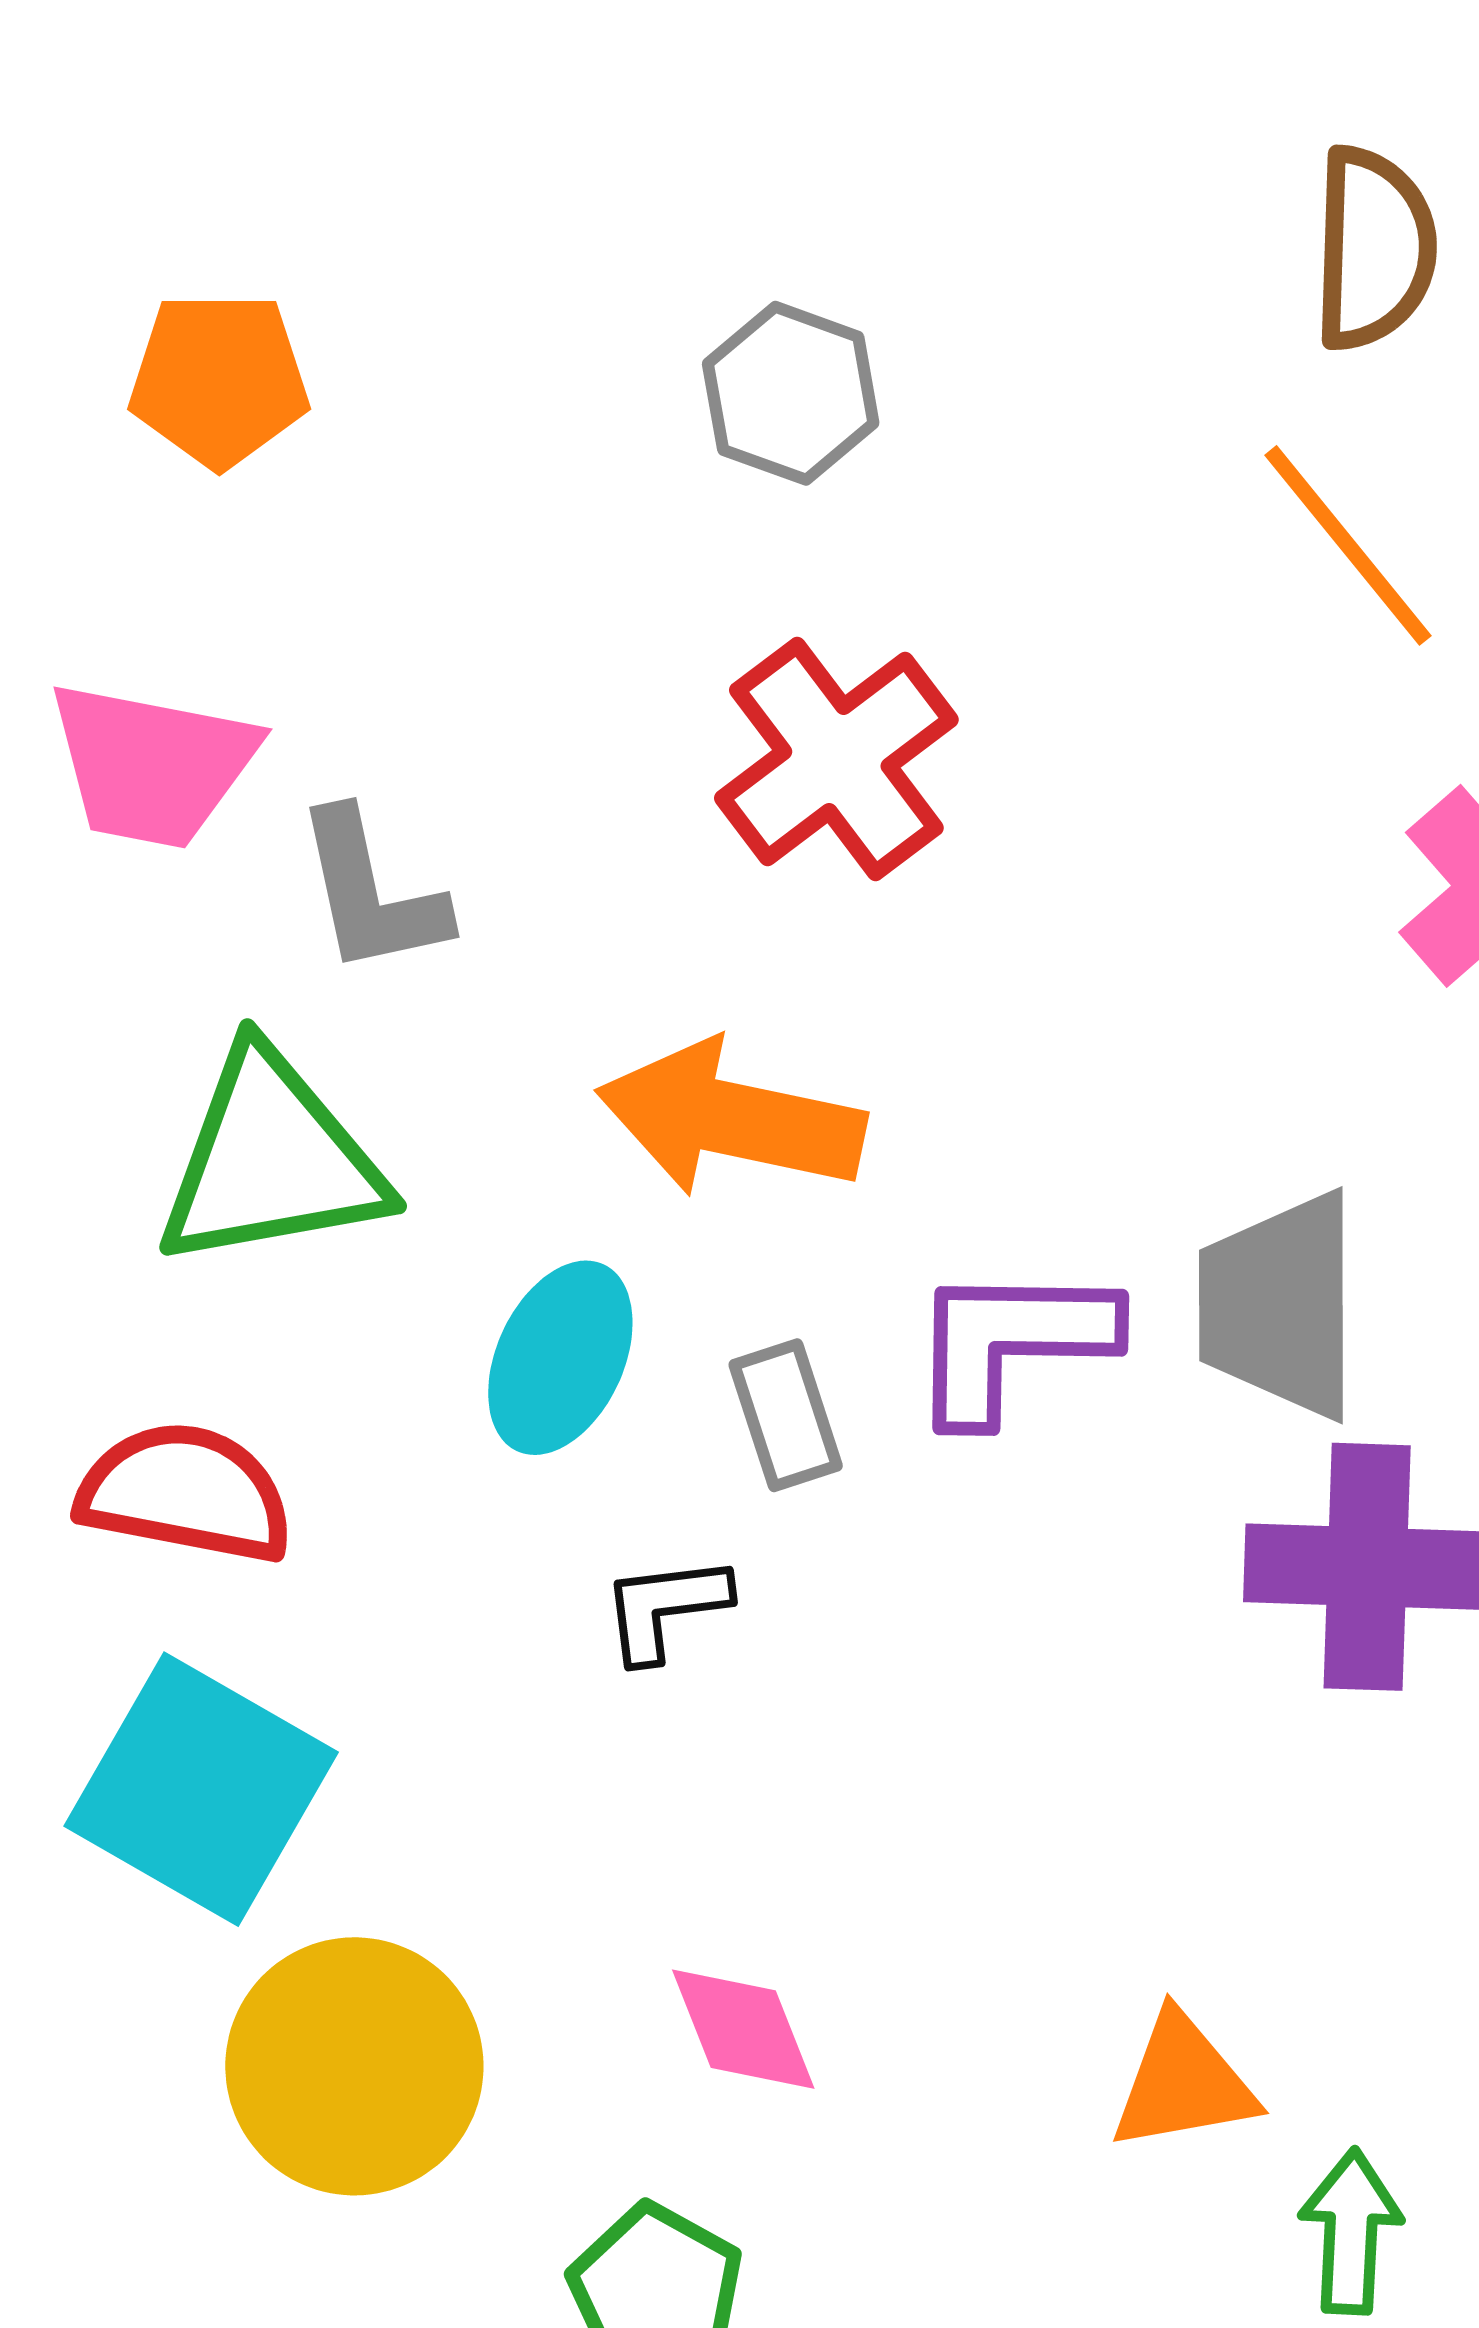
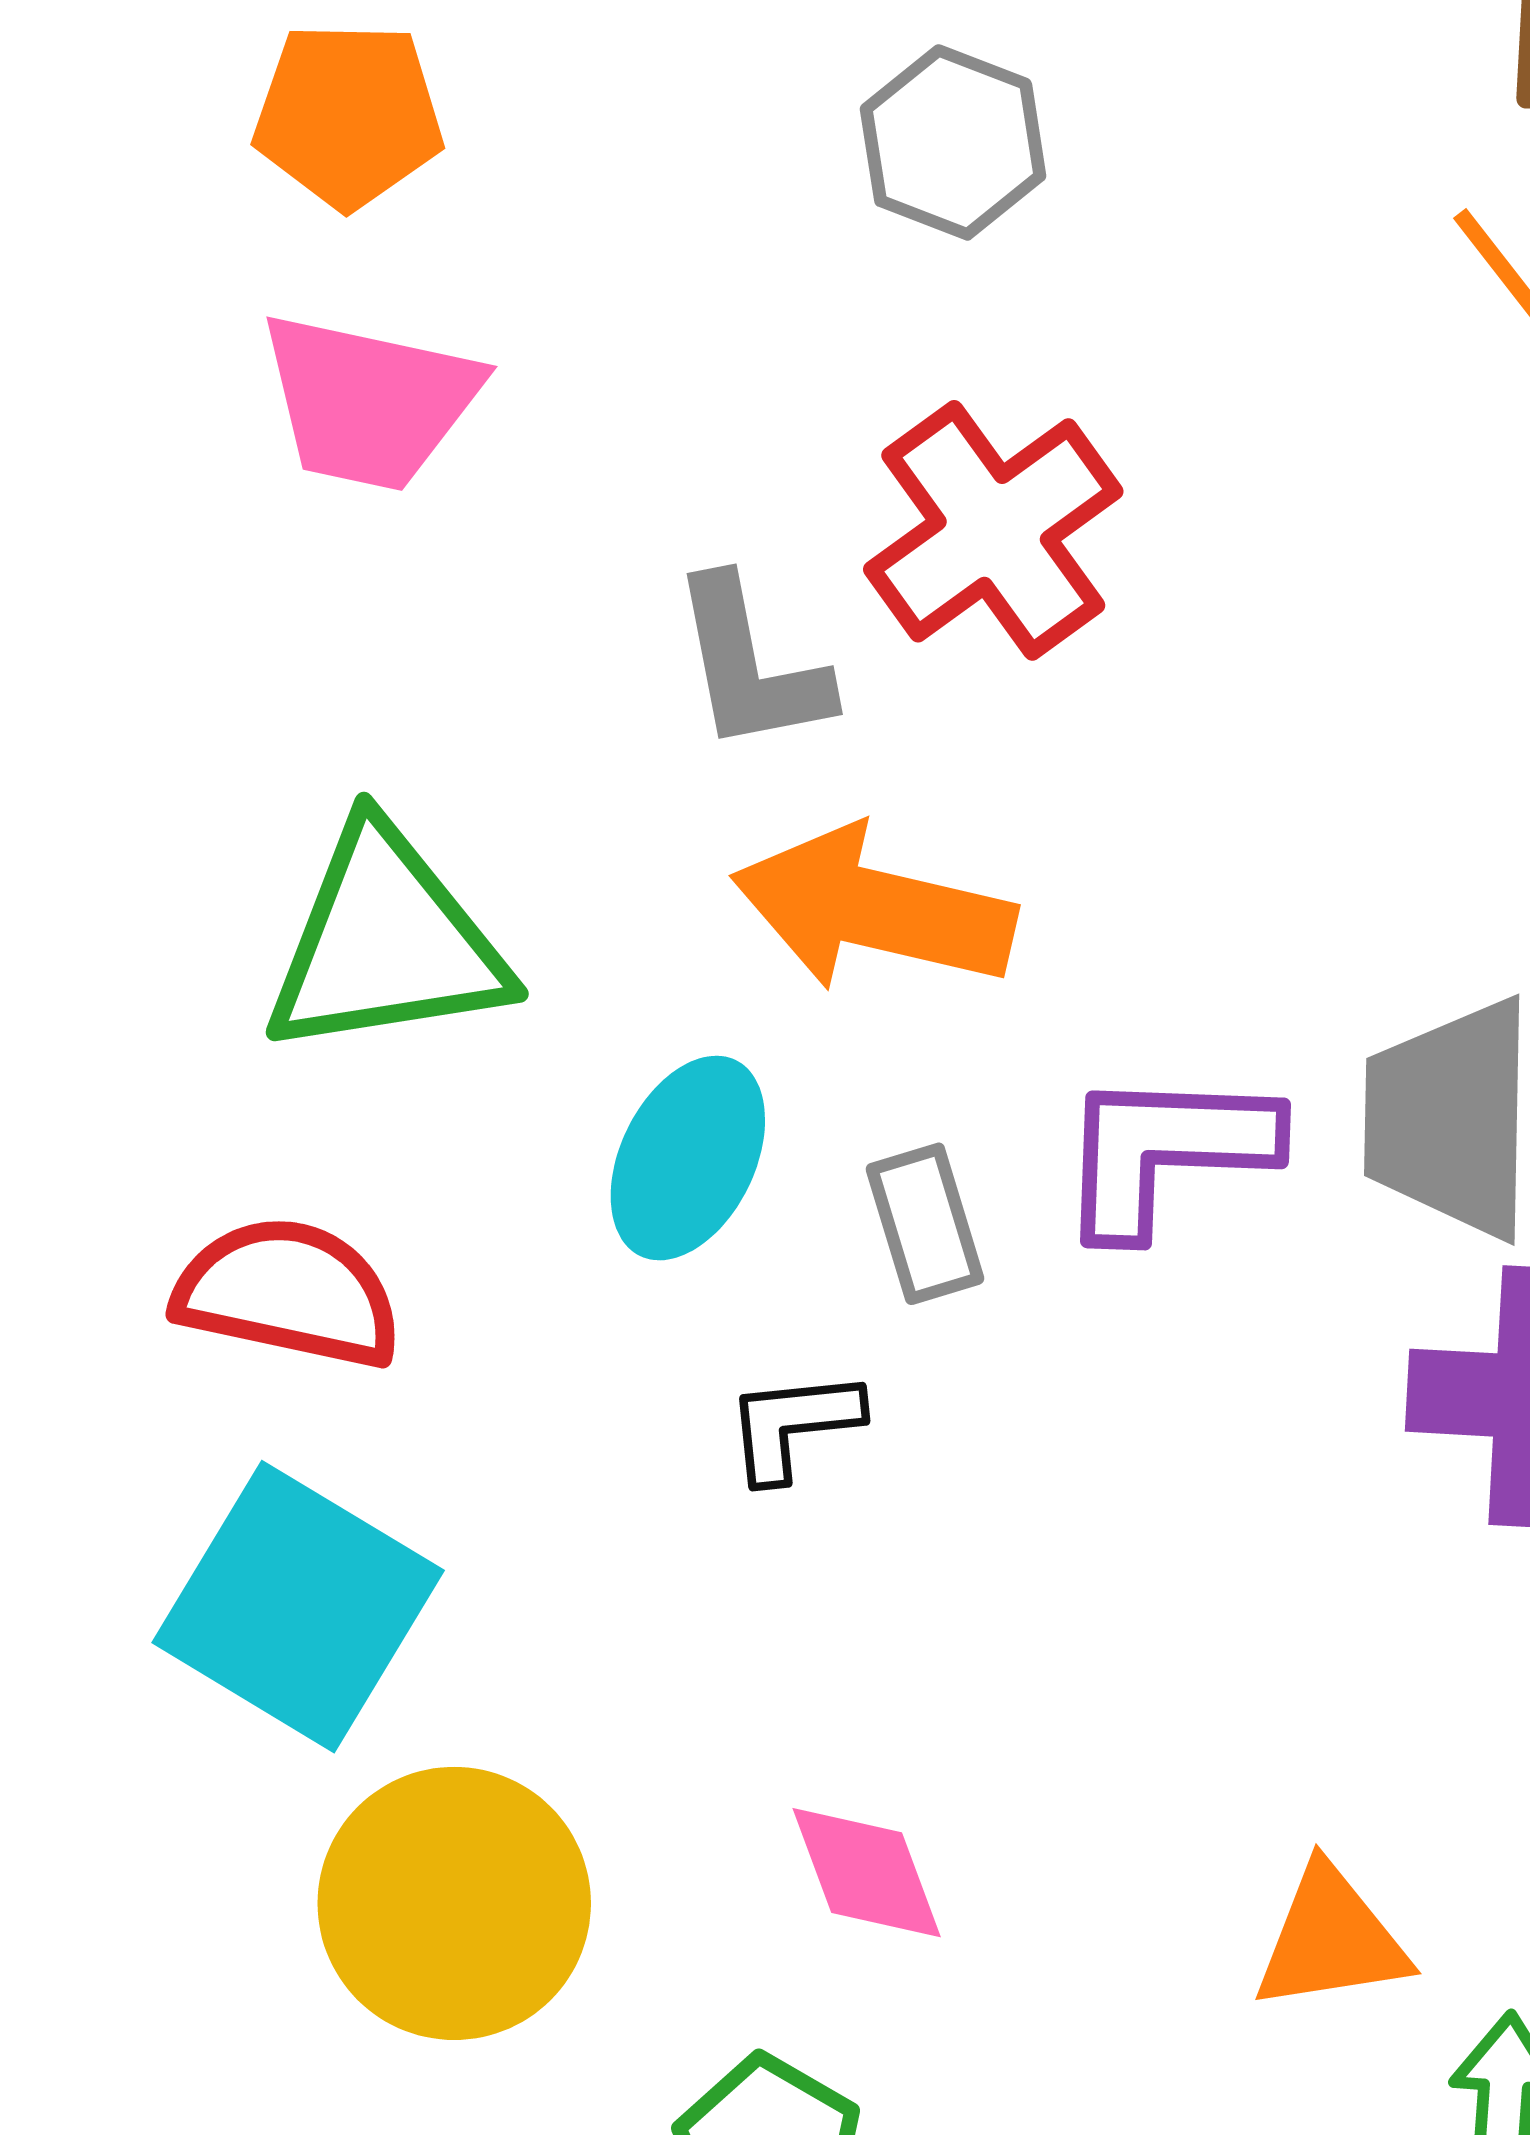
pink trapezoid: (152, 765) -> (369, 401), moved
gray L-shape: (371, 893) -> (750, 665), moved

